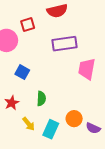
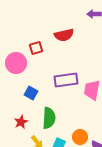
purple rectangle: (65, 44) -> (66, 80), moved
green semicircle: (41, 99) -> (49, 118), size x1.5

